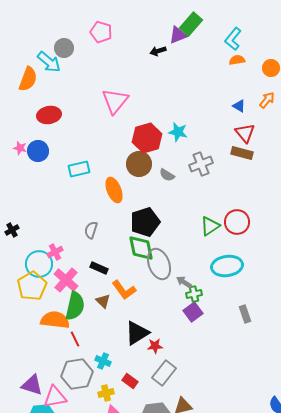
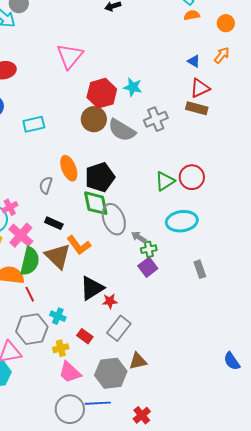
red triangle: (245, 133) -> (200, 88), turned 45
gray semicircle: (167, 175) -> (122, 130), size x1.8
orange ellipse: (114, 190) -> (69, 168), moved
brown triangle: (103, 301) -> (58, 256), size x1.8

